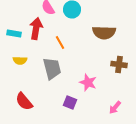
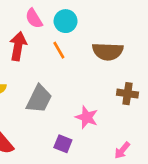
orange line: (60, 42) -> (59, 50), moved
gray trapezoid: (52, 68) -> (39, 99), turned 40

